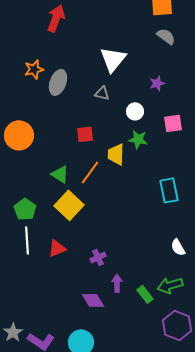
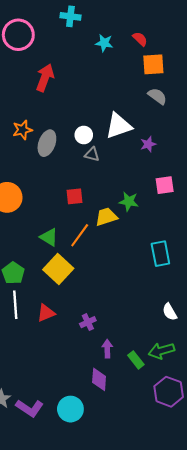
white triangle: (113, 59) -> (119, 126), moved, turned 32
white circle: (135, 111) -> (84, 135), moved
yellow trapezoid: (116, 154) -> (106, 217), turned 70
purple diamond: (93, 300) -> (99, 379), moved, turned 35

